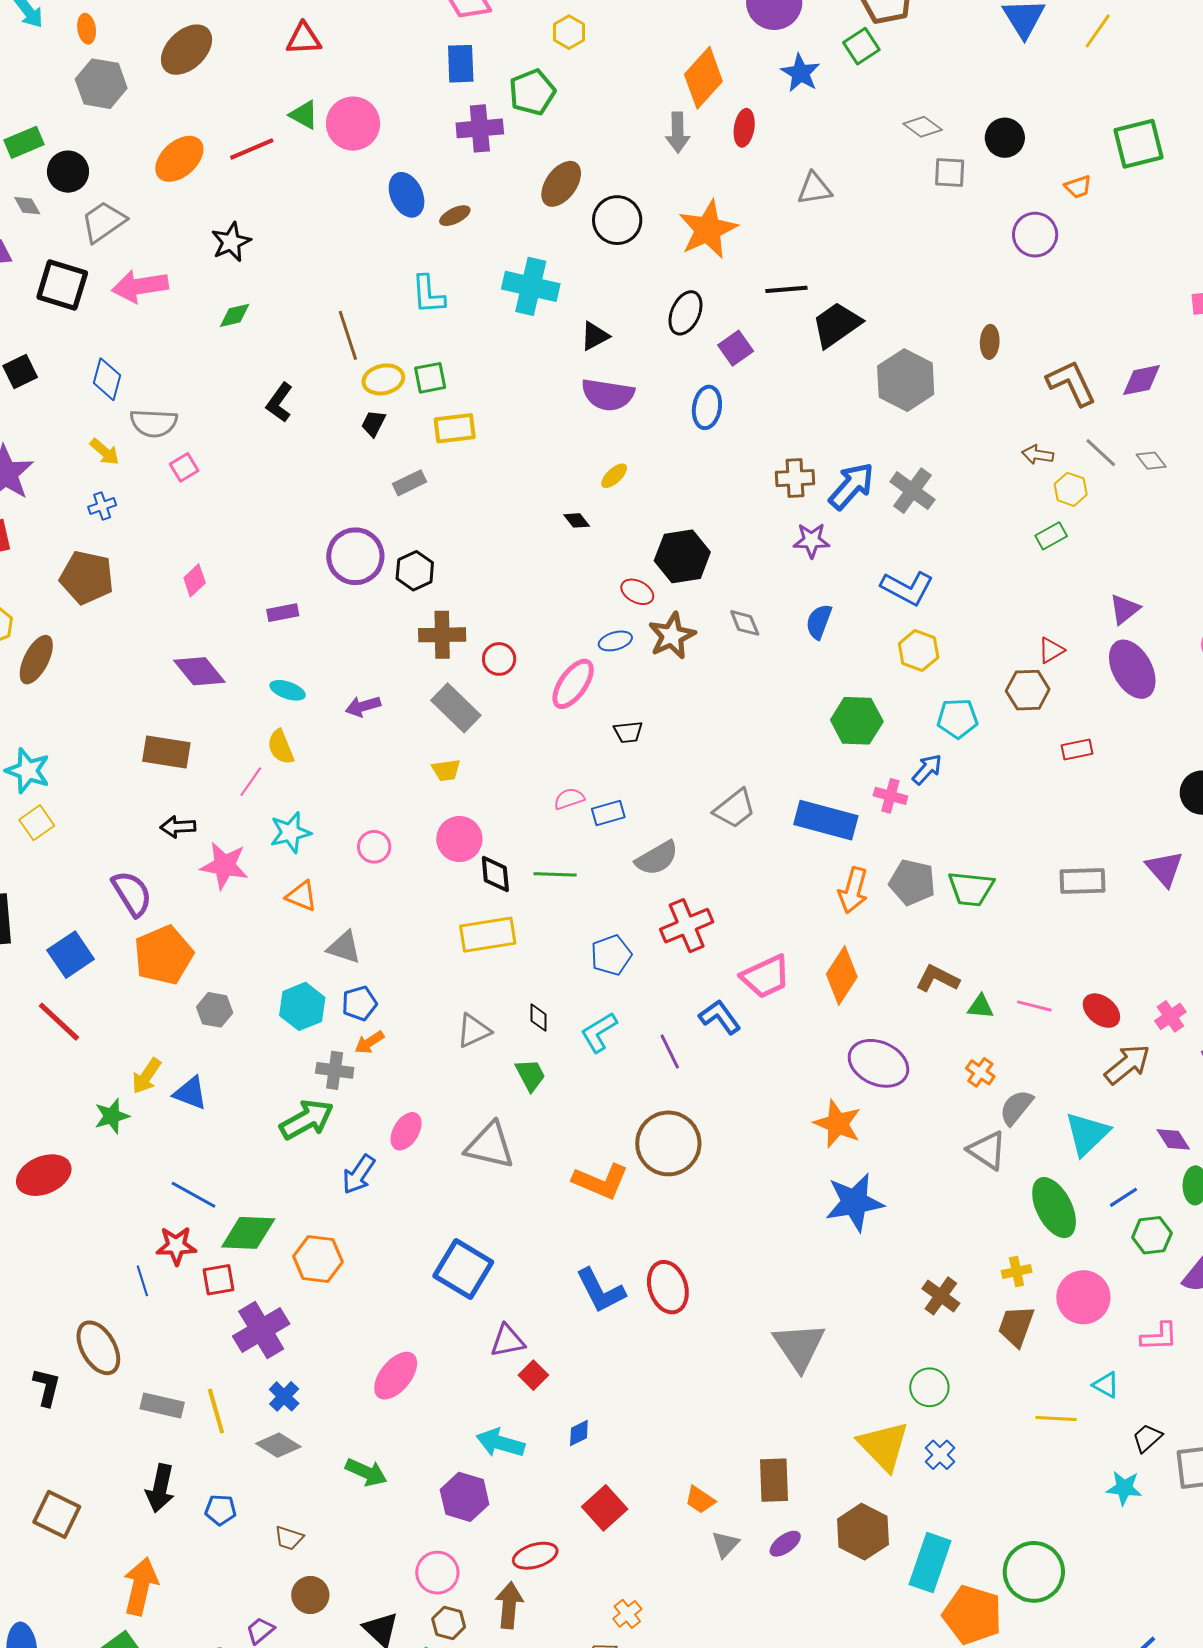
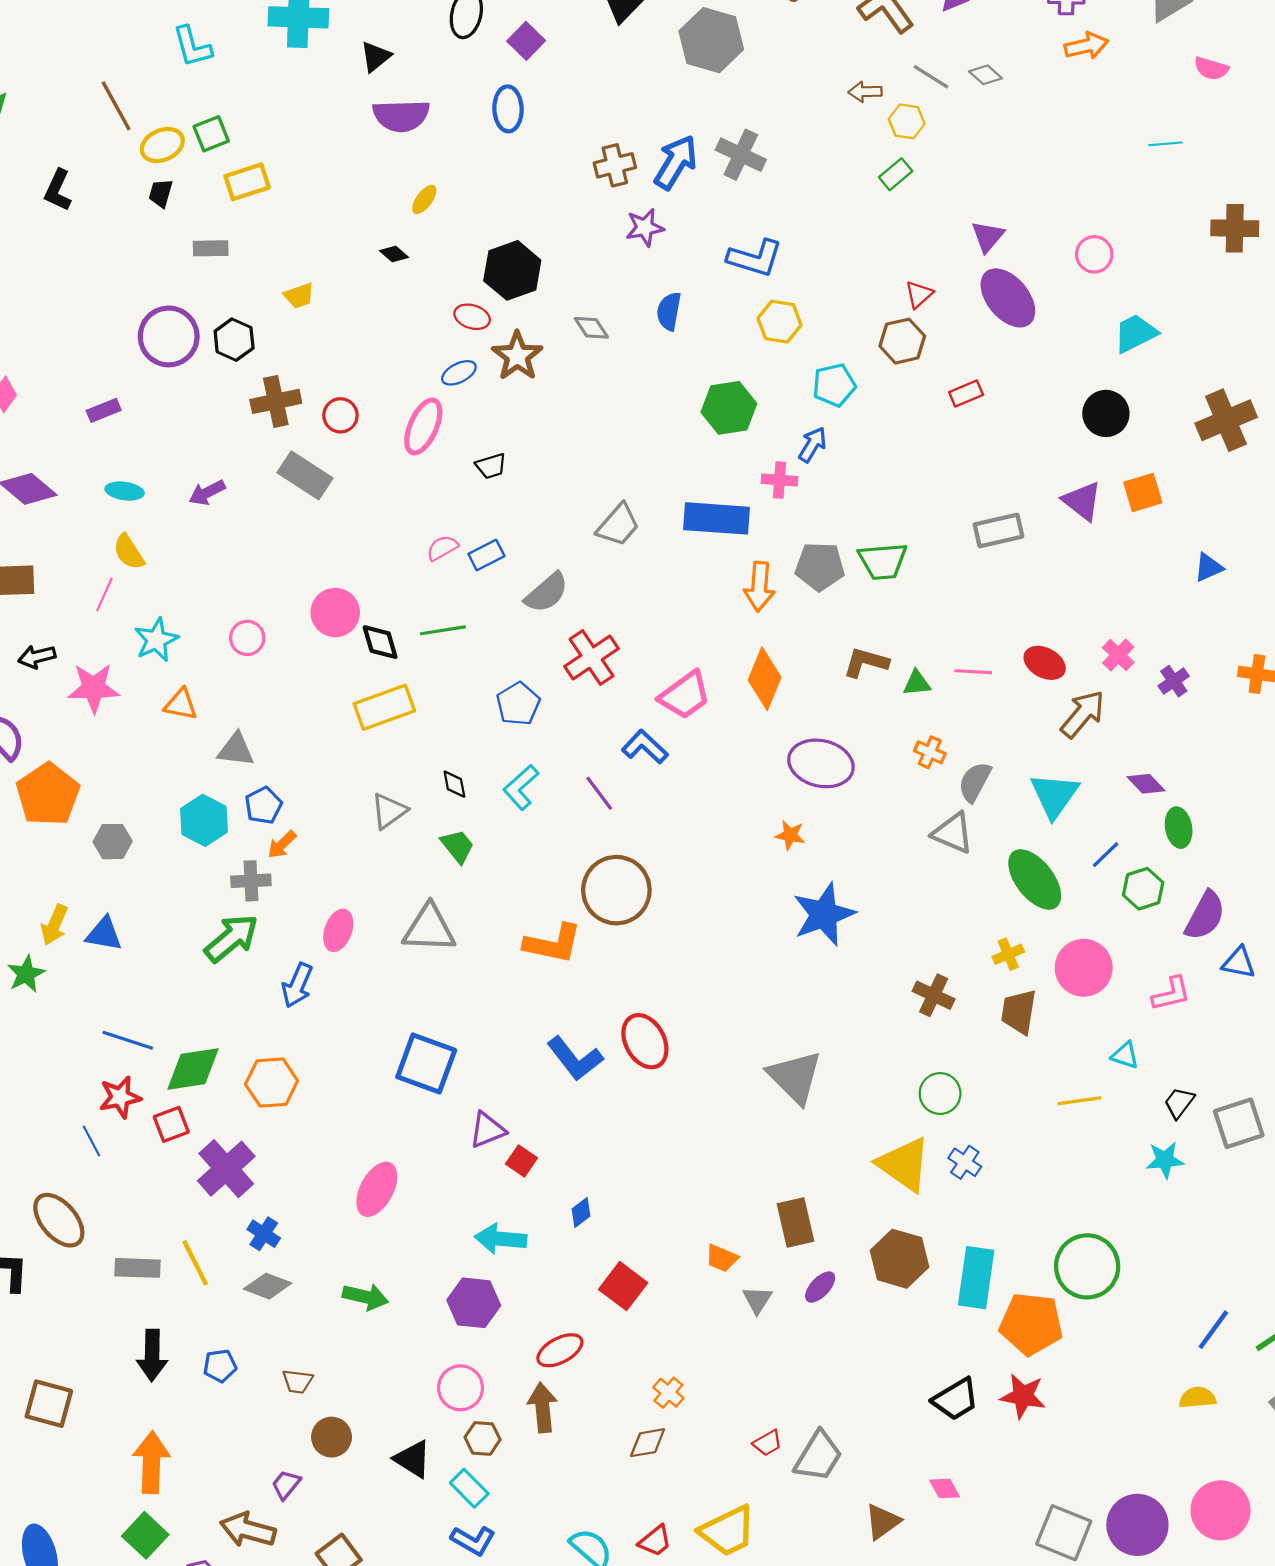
gray rectangle: (410, 483) -> (211, 248), turned 36
yellow trapezoid: (446, 770) -> (299, 296), moved
orange star: (838, 1124) -> (790, 835), size x0.6

